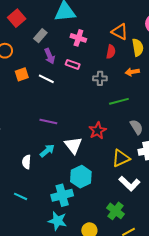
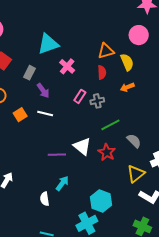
orange triangle: (120, 32) -> (106, 51), turned -30
pink cross: (78, 38) -> (67, 66), turned 35
pink rectangle: (73, 64) -> (80, 96), moved, turned -64
green line: (119, 101) -> (110, 125), moved
gray semicircle: (136, 127) -> (134, 141), moved
white triangle: (73, 145) -> (82, 146), moved

